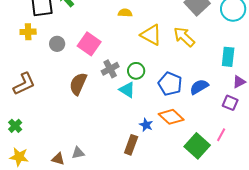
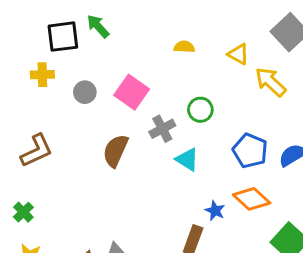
yellow triangle: (151, 35) -> (238, 54), moved, size x0.7
green circle: (136, 71) -> (200, 110), moved

